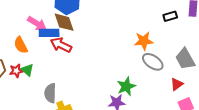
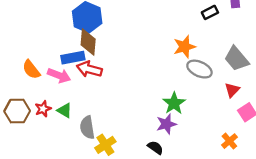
brown diamond: (64, 22) -> (88, 42), turned 35
pink arrow: (37, 24) -> (59, 75), moved
orange semicircle: (21, 45) -> (31, 70), moved
green triangle: (27, 70) -> (64, 110), moved

